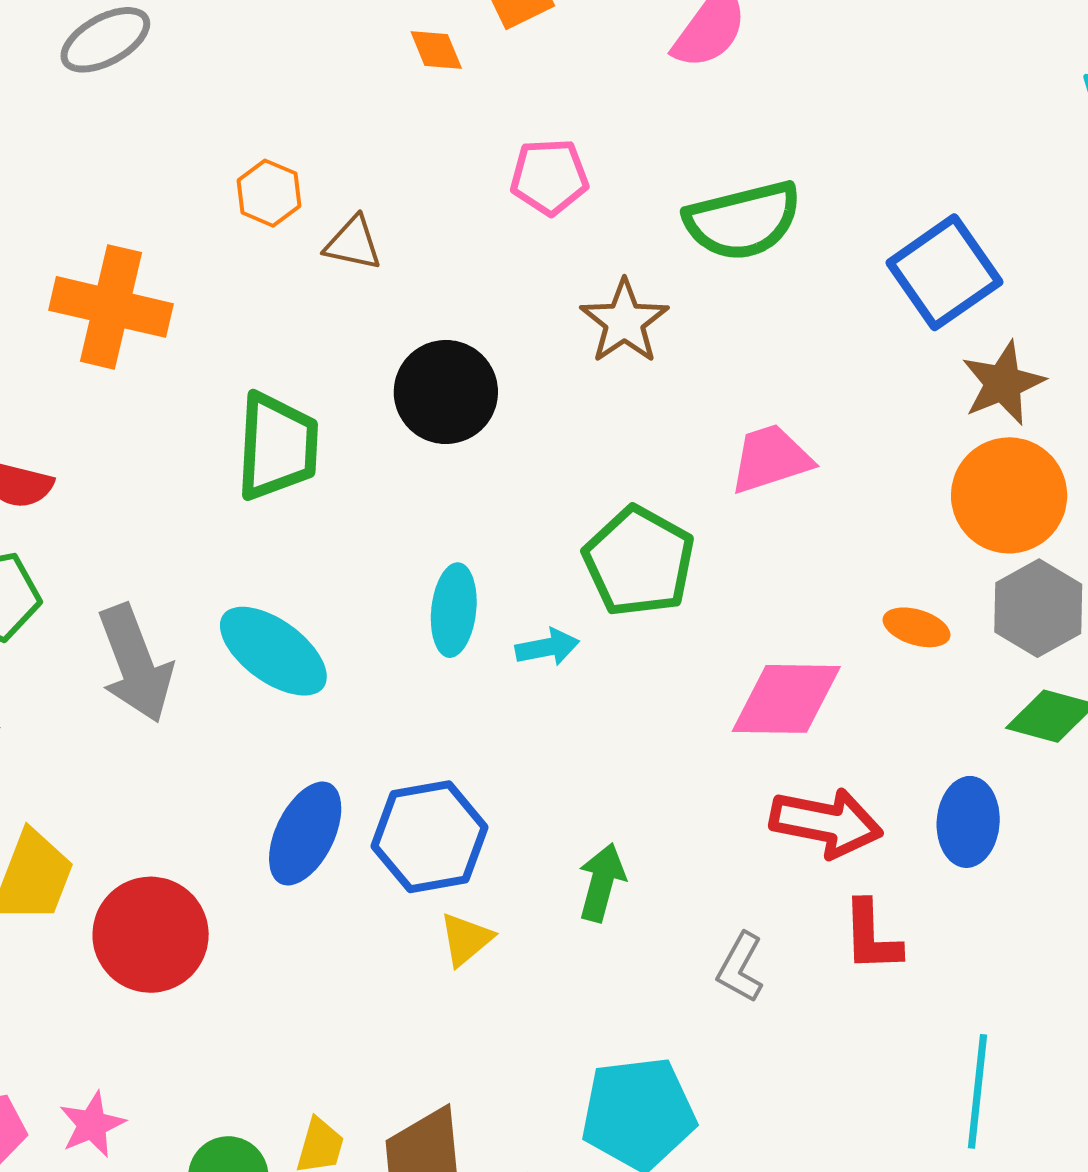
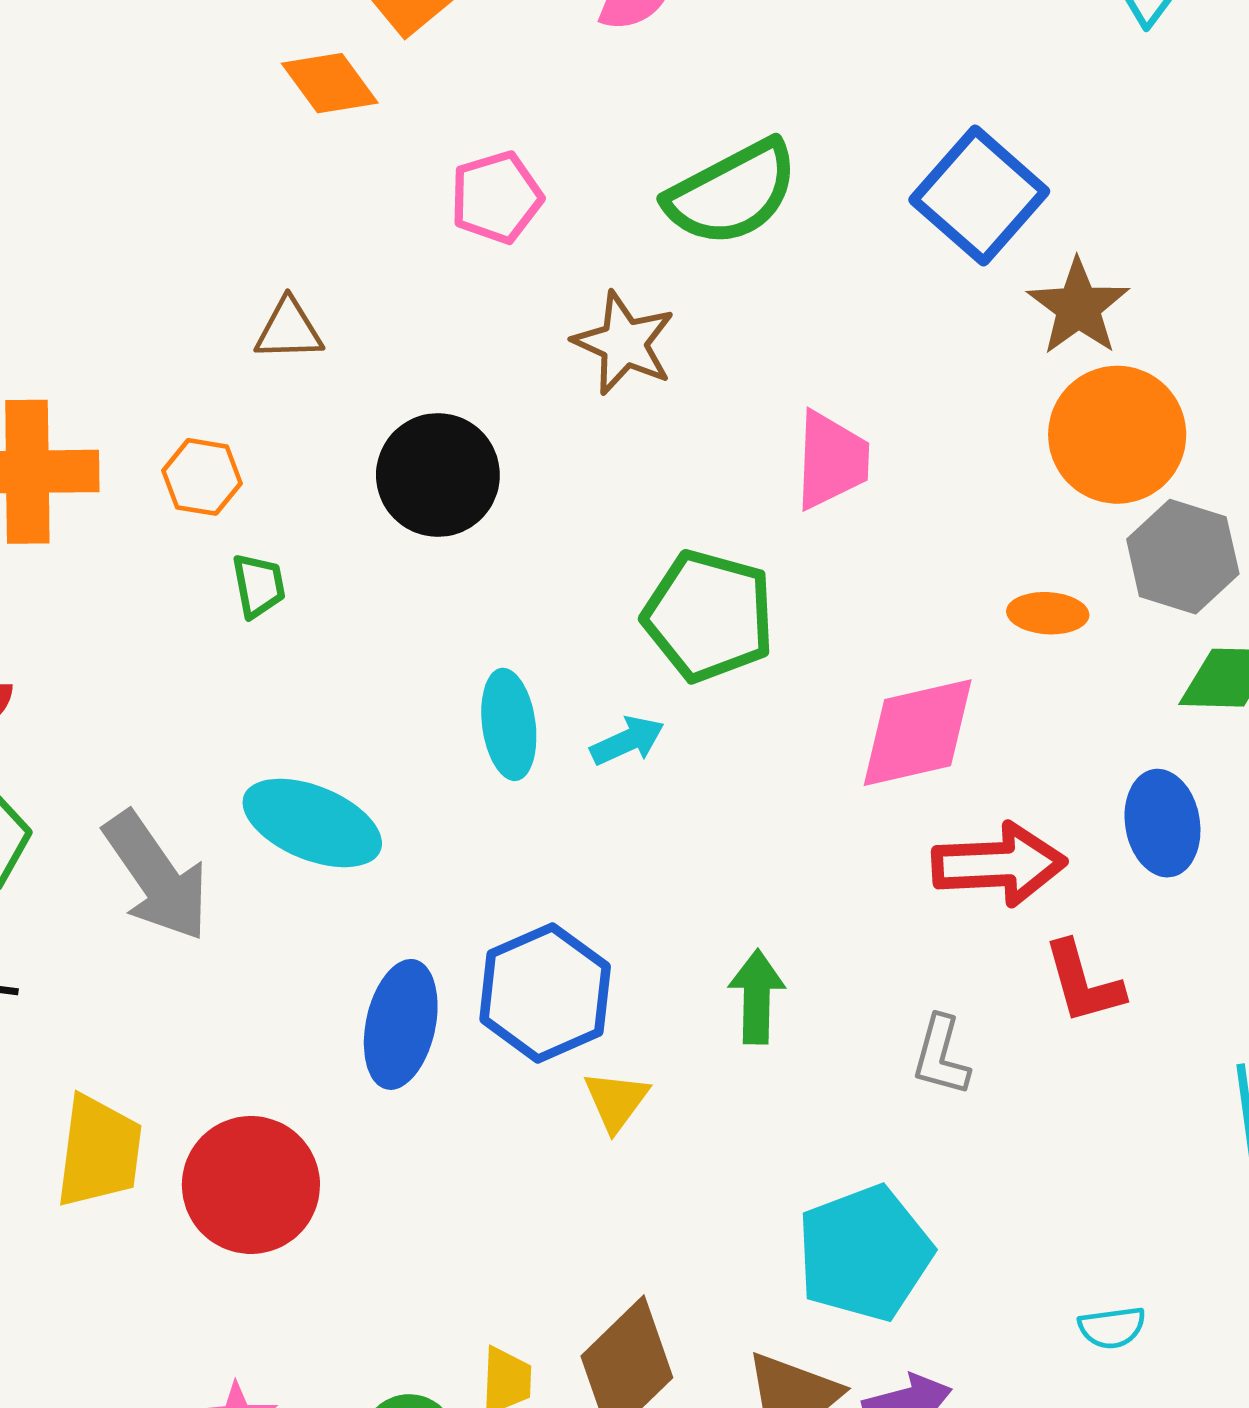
orange diamond: (436, 50) -> (330, 83), size x1.4
orange hexagon: (269, 193) -> (202, 477), moved
green trapezoid: (277, 446) -> (259, 586), size x0.5
pink trapezoid: (771, 459) -> (832, 460), turned 124

